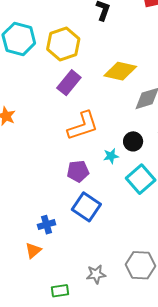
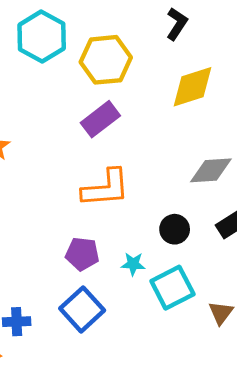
yellow diamond: (120, 71) -> (192, 87), moved, turned -44
cyan star: (111, 156) -> (133, 264), moved

